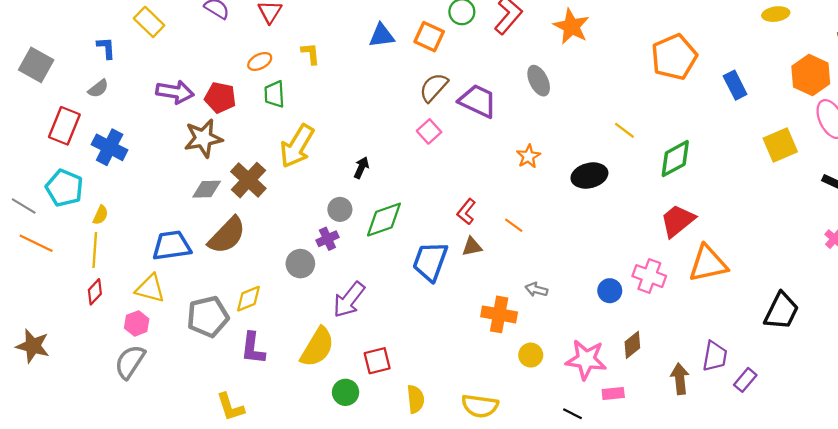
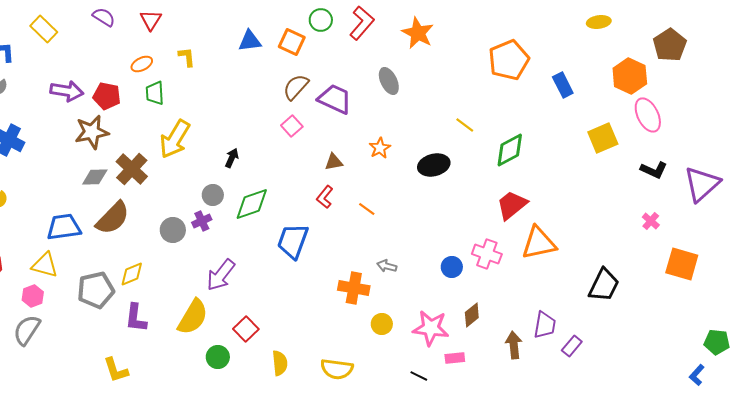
brown triangle: (472, 247) -> (334, 162), moved
gray circle: (300, 264) -> (173, 230), moved
red square: (377, 361) -> (246, 329), turned -30

